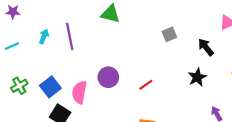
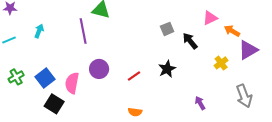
gray square: (169, 34) -> (167, 29), moved
purple line: (70, 36) -> (83, 31), moved
black star: (197, 77) -> (167, 69), moved

